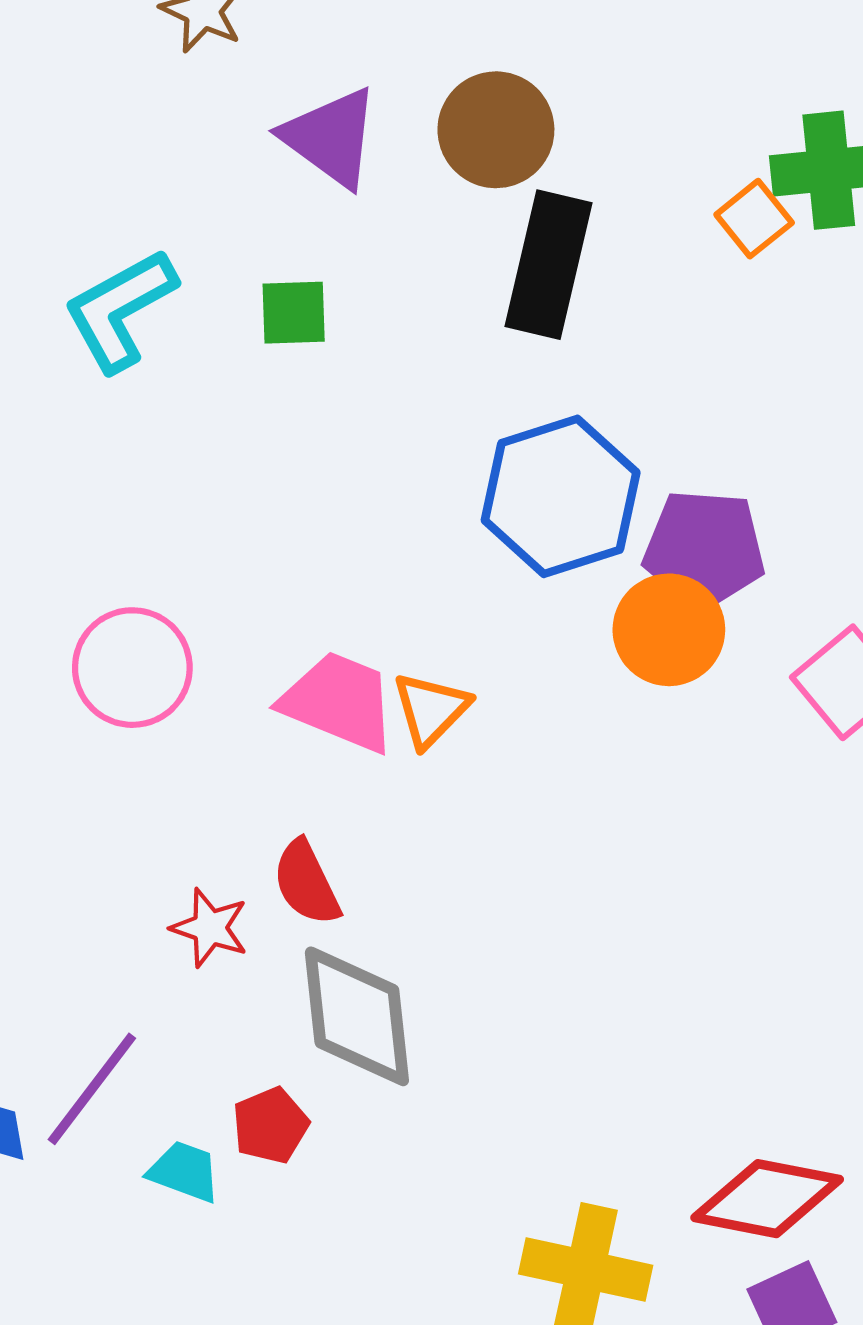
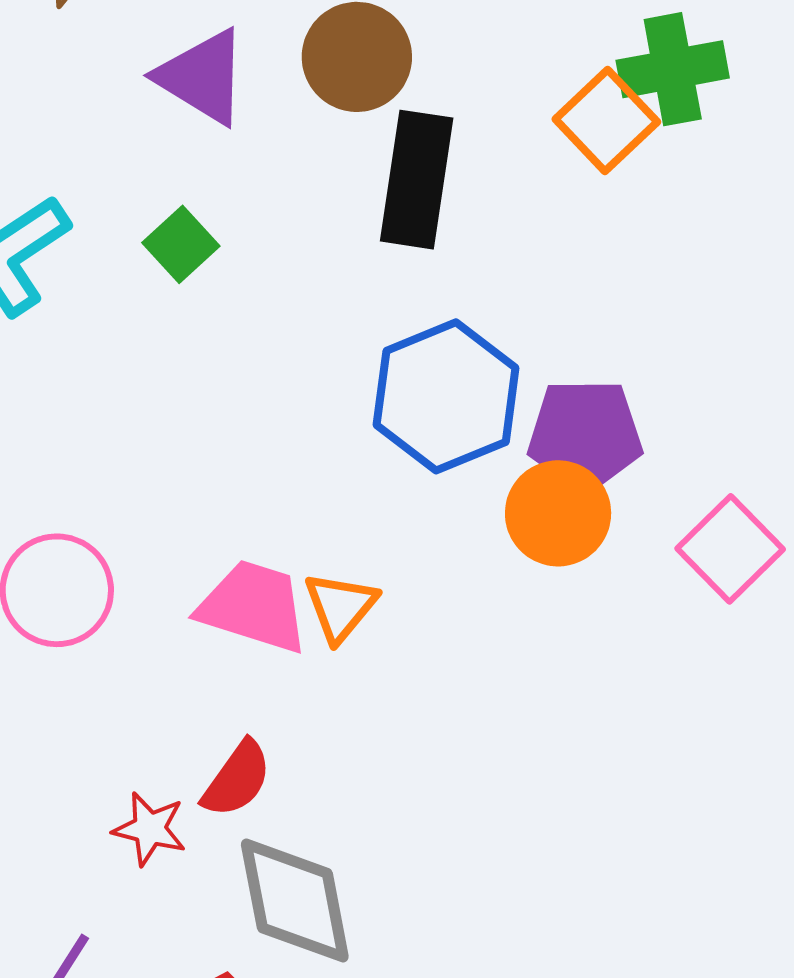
orange square: (754, 219) -> (606, 120), size x1.4
green square: (294, 313) -> (181, 244), turned -36
red semicircle: (306, 883) -> (237, 779), turned -114

